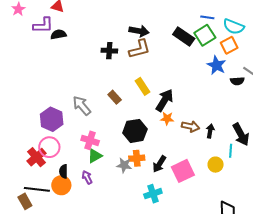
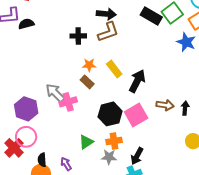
orange star: (167, 118) -> (89, 65), moved
pink cross: (90, 140) -> (68, 102), moved, turned -30
green triangle: (95, 156) -> (86, 142), moved
black arrow: (159, 164) -> (137, 156), moved
gray star: (124, 165) -> (109, 157), moved
pink square: (183, 171) -> (136, 115), moved

